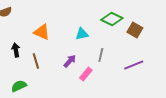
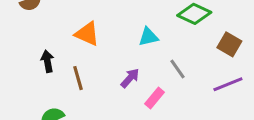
brown square: (135, 30) -> (229, 44), moved
gray line: (101, 55) -> (177, 69), turned -48

